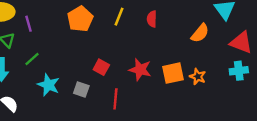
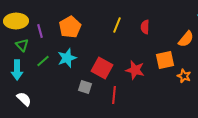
orange pentagon: (80, 19) -> (70, 27), moved
red square: (101, 67) -> (102, 68), size x1.5
orange square: (173, 73) -> (165, 60), moved
cyan star: (48, 85) -> (67, 58), moved, turned 30

